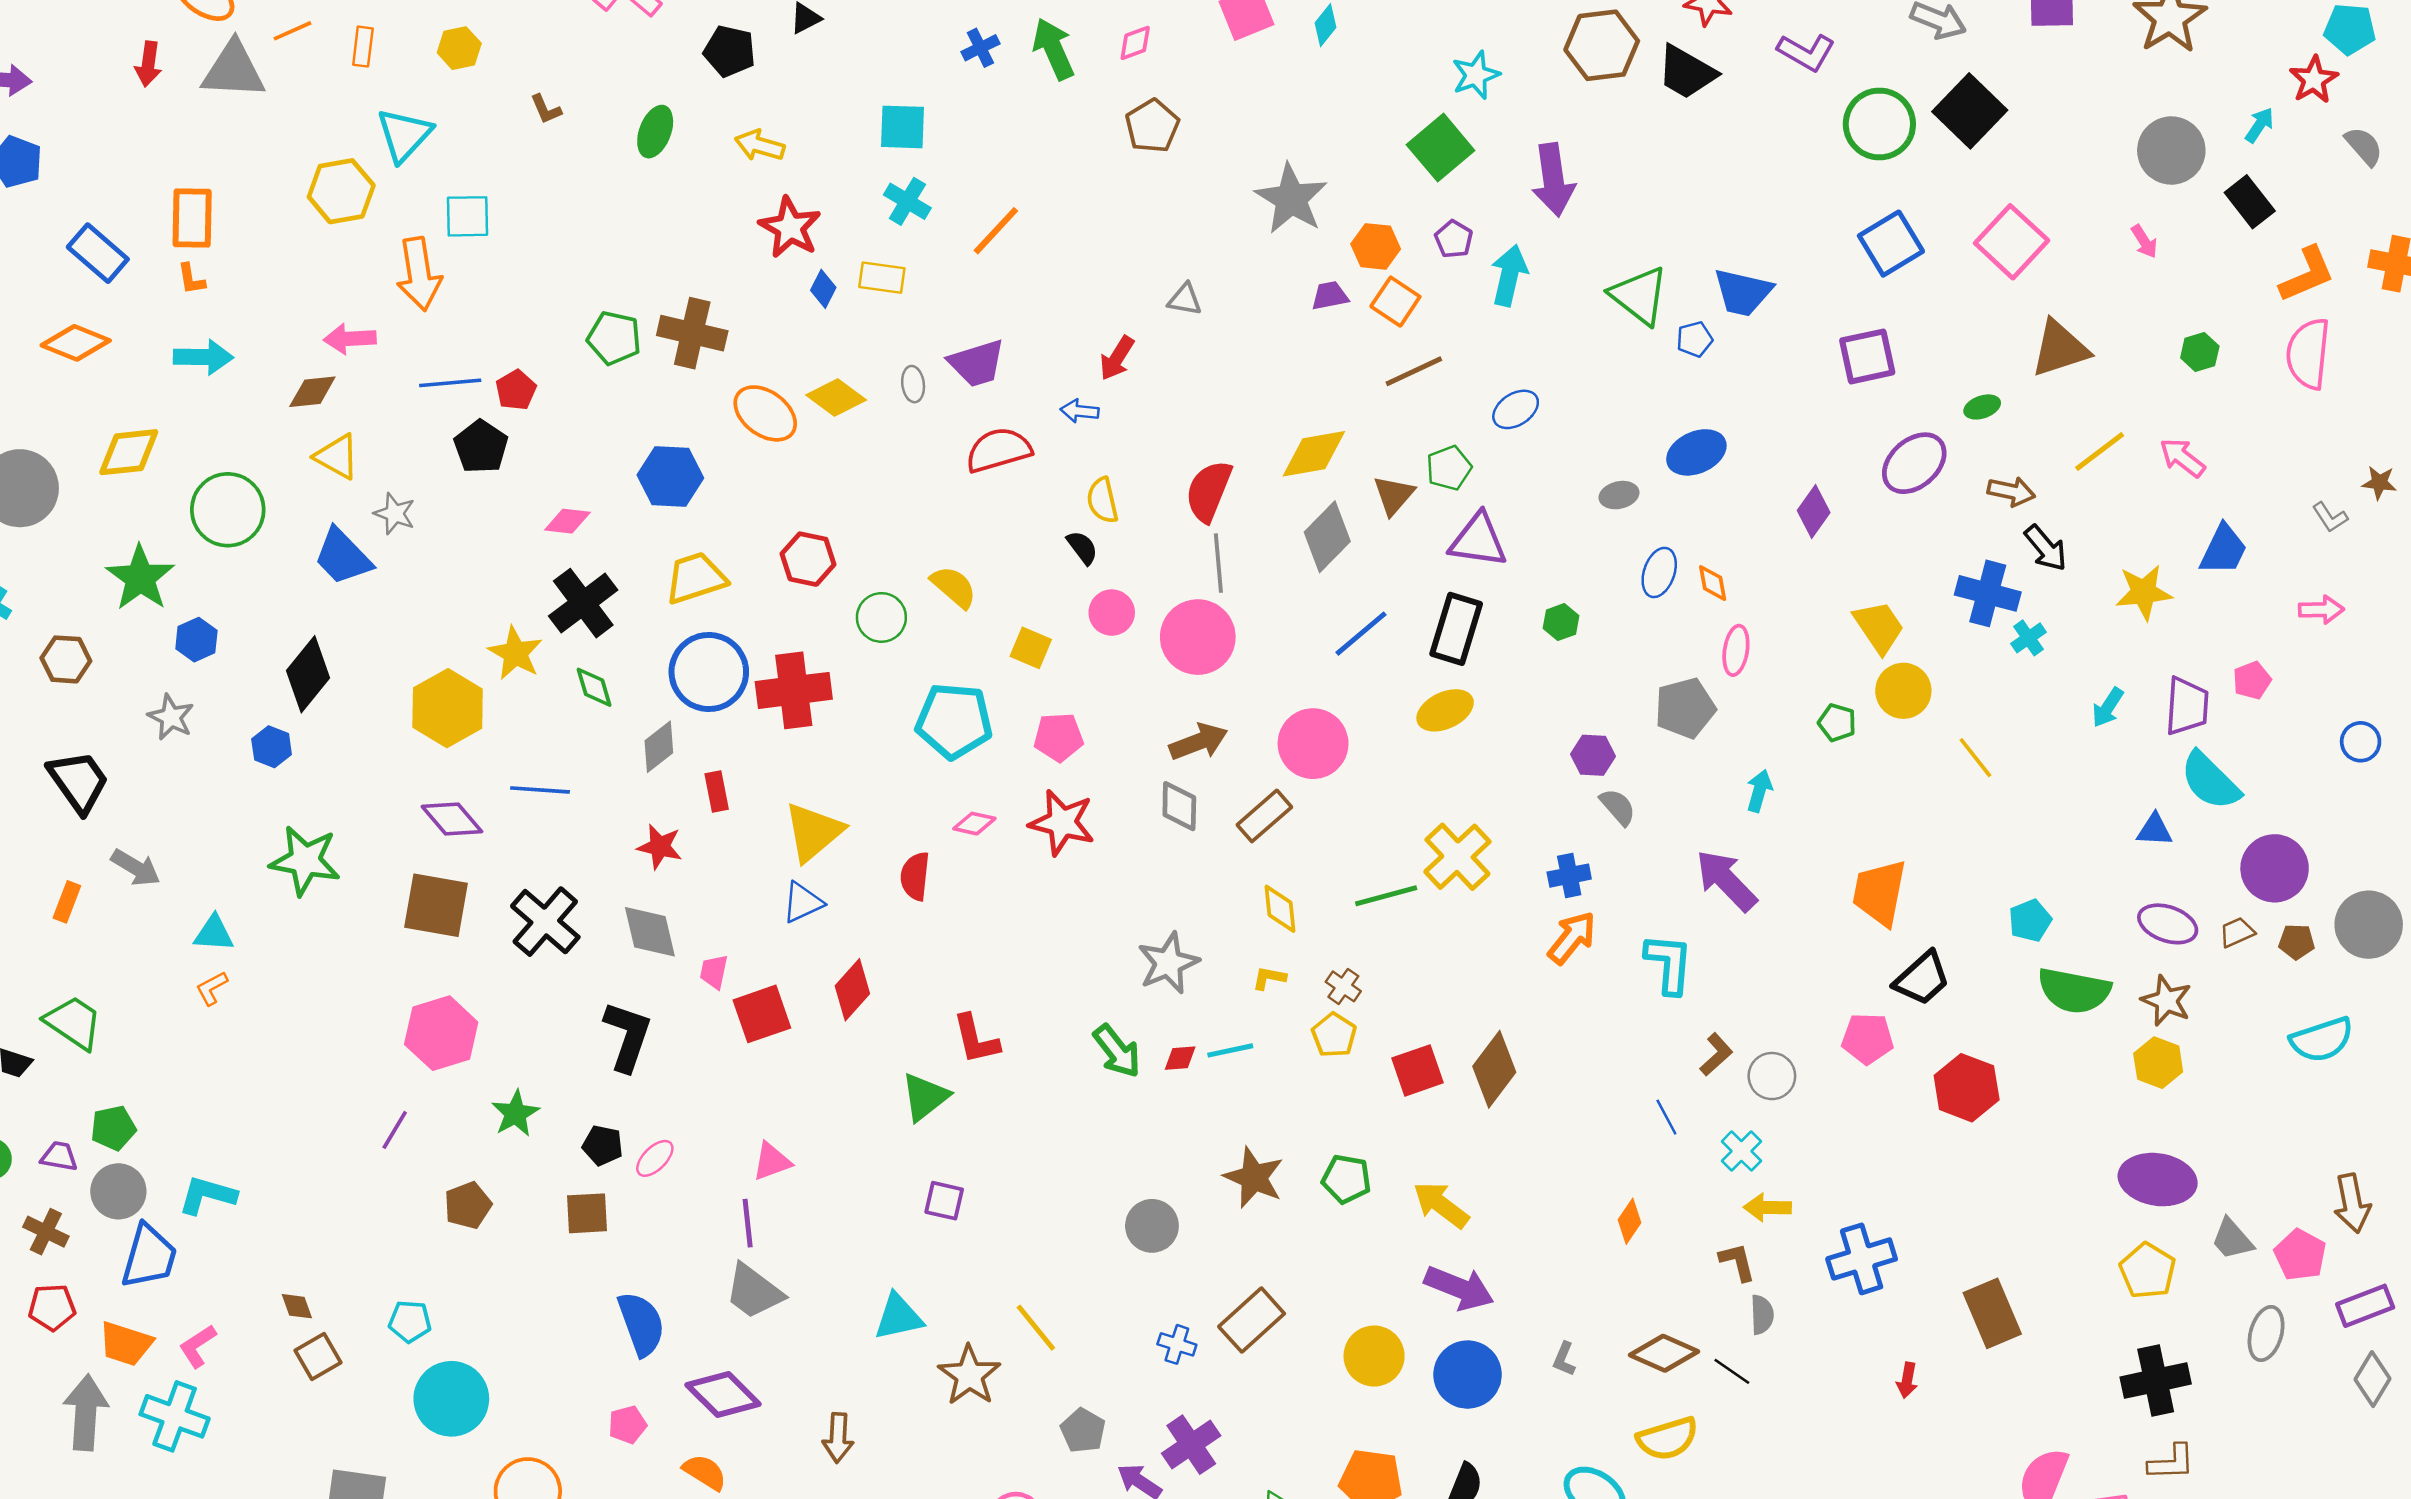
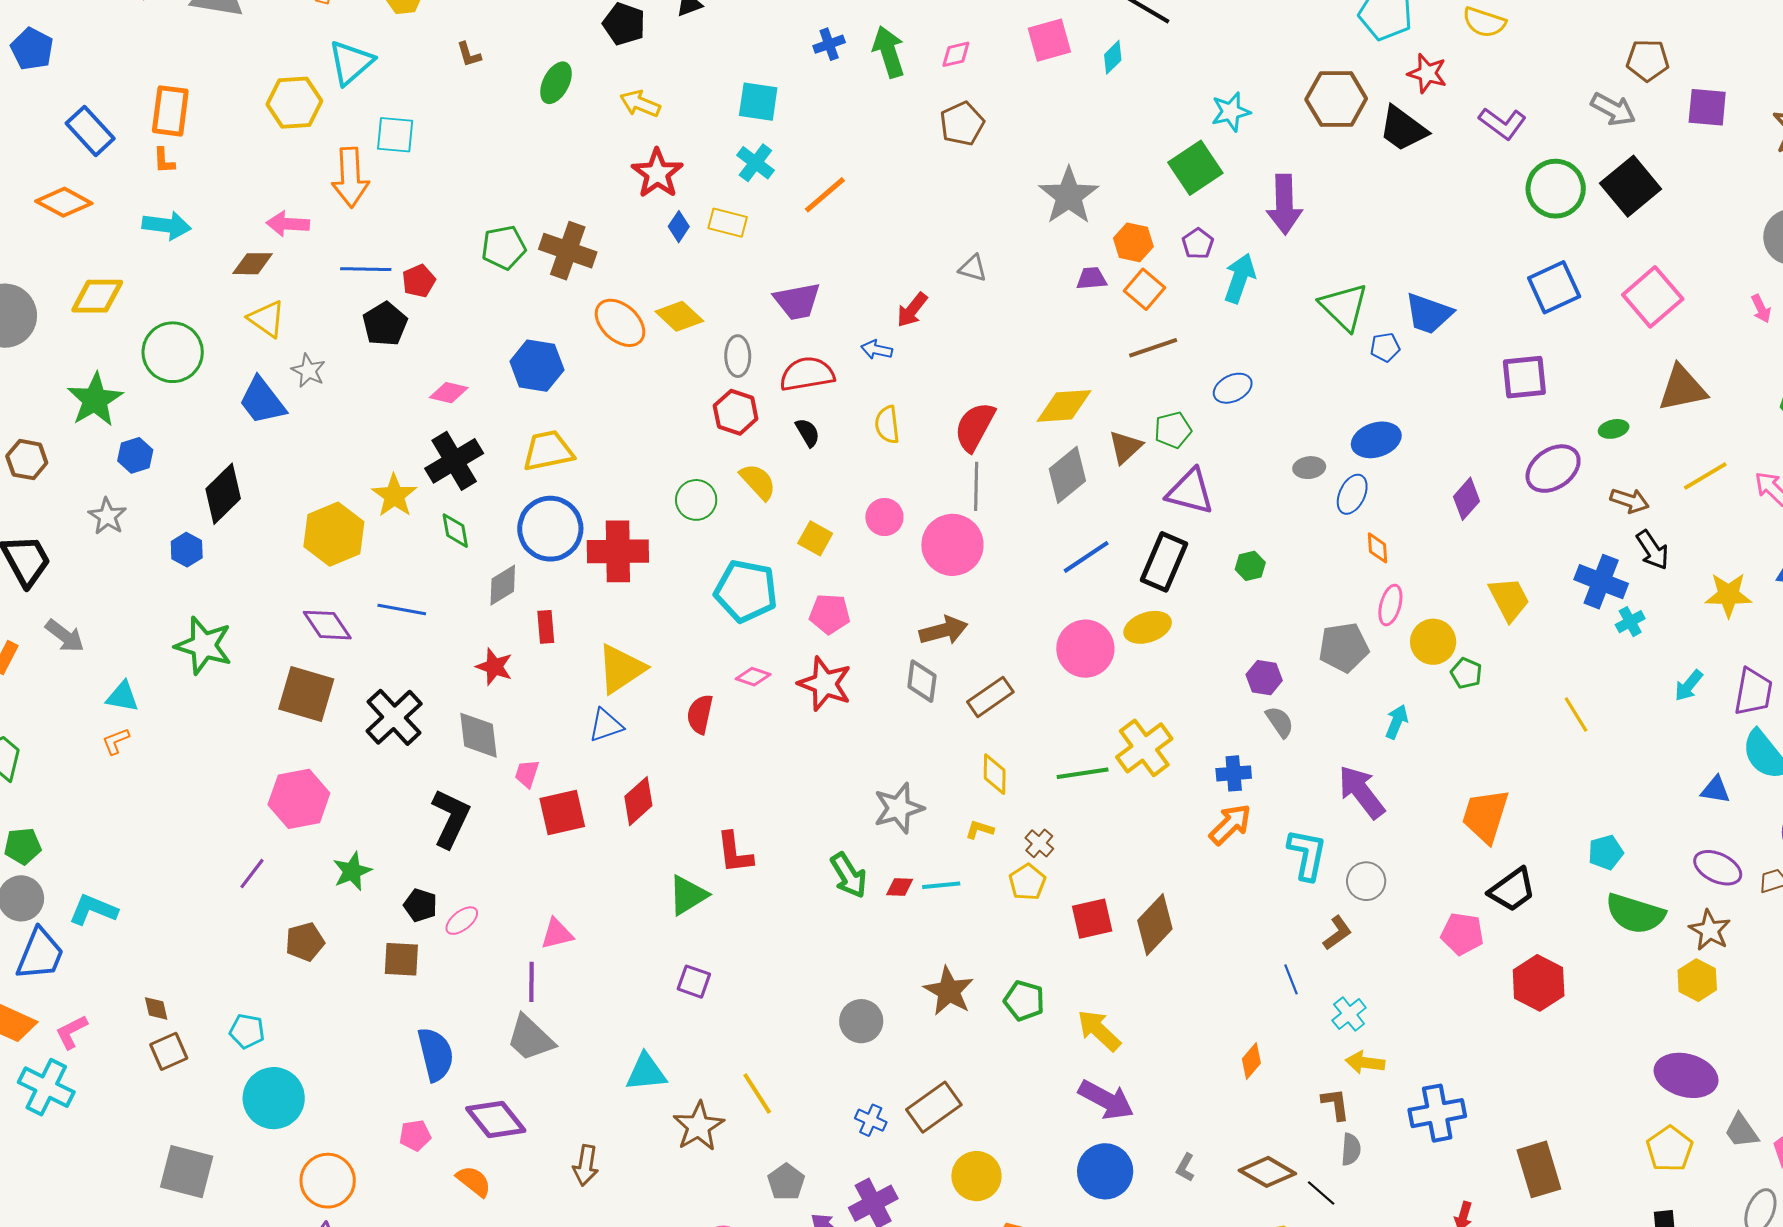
green pentagon: (614, 338) -> (504, 247), turned -30
gray ellipse: (913, 384) -> (738, 356), moved, size x1.4
black semicircle: (1082, 548) -> (808, 433), moved
red hexagon: (808, 559) -> (736, 412), moved
blue ellipse: (1659, 572) -> (1352, 494), moved
yellow circle: (1903, 691) -> (1433, 642), moved
pink circle: (1313, 744) -> (1085, 649), moved
gray circle: (1772, 1076) -> (1366, 881), moved
yellow circle: (1374, 1356) -> (976, 1176), moved

